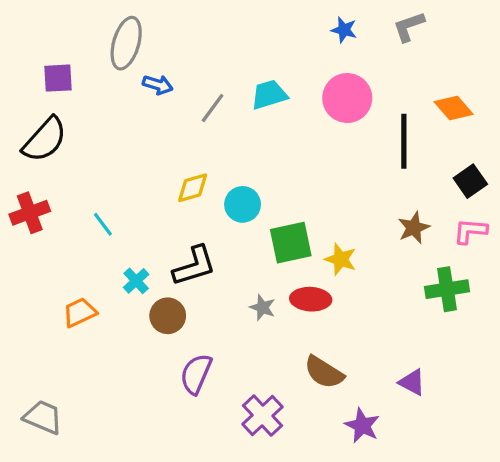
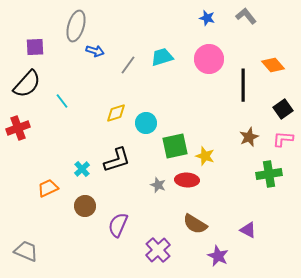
gray L-shape: (409, 27) -> (246, 16), turned 70
cyan line: (103, 224) -> (62, 101), moved
brown circle: (168, 316) -> (85, 206), moved

